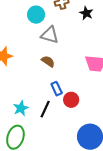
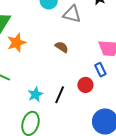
gray triangle: (50, 35) -> (72, 14), moved
blue rectangle: (57, 89) -> (100, 70), moved

